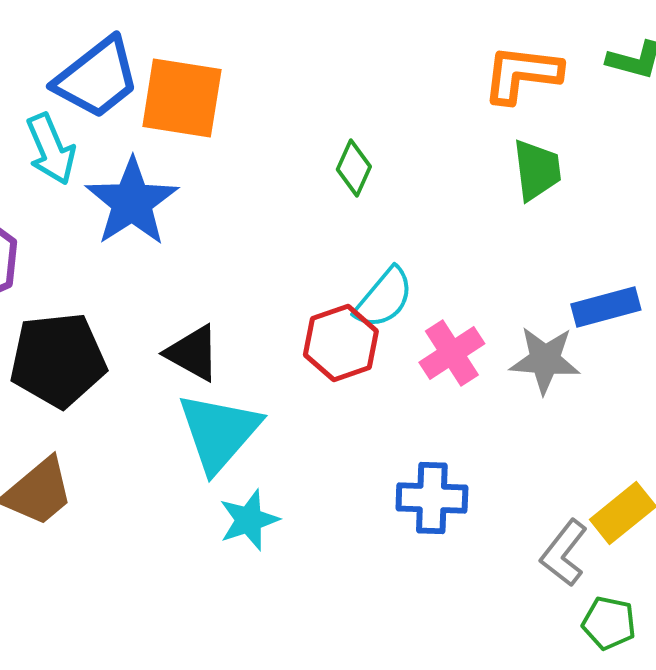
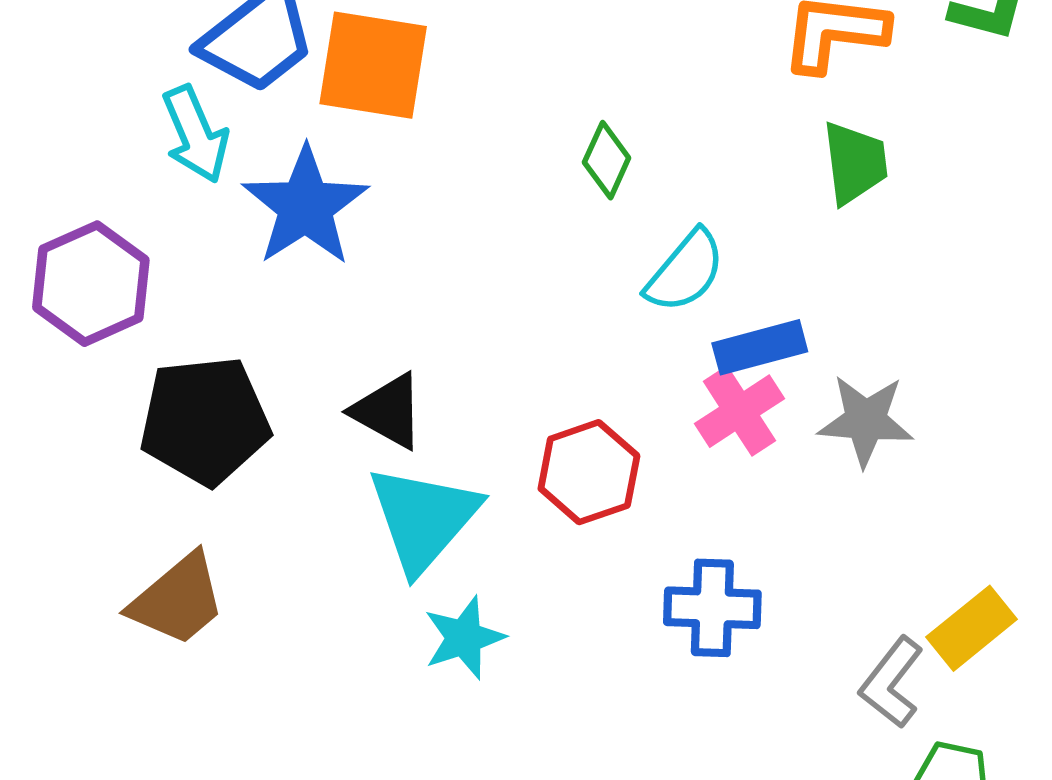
cyan semicircle: (384, 298) -> (685, 271), moved
blue rectangle: (606, 307) -> (760, 347), moved
red hexagon: (341, 343) -> (589, 472), moved

